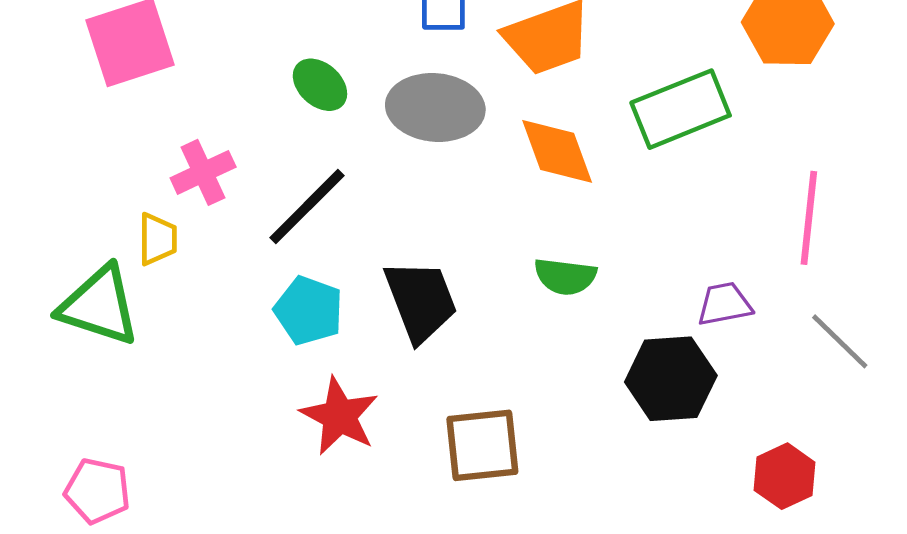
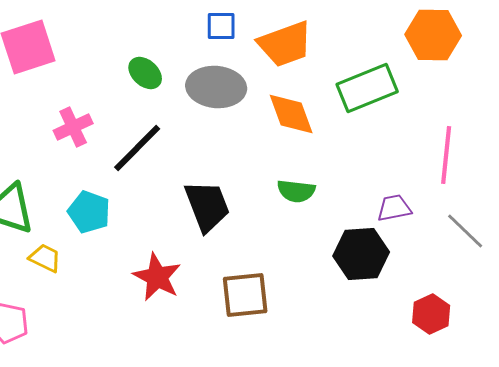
yellow trapezoid: (158, 239) -> (45, 258), moved, turned -64
cyan pentagon: (309, 311) -> (89, 212), moved

